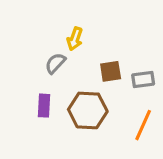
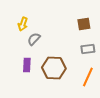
yellow arrow: (75, 39) -> (23, 24), moved
brown square: (111, 71) -> (84, 24), moved

